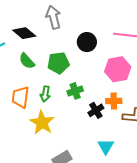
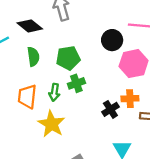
black circle: (87, 42) -> (112, 40), moved
green semicircle: (27, 61) -> (33, 57), turned -144
green cross: (75, 91) -> (76, 83), moved

